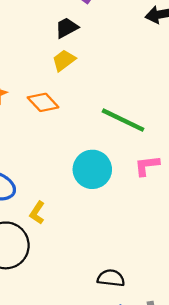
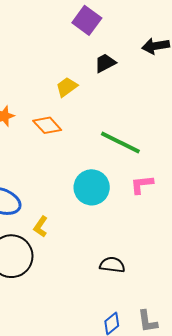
black trapezoid: (67, 28) -> (105, 63), moved
black semicircle: (111, 278) -> (112, 265), moved

